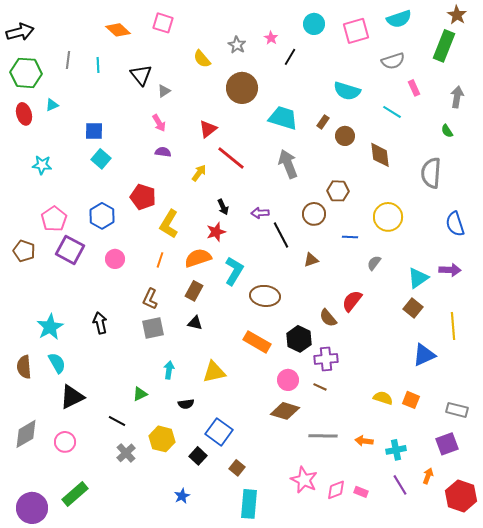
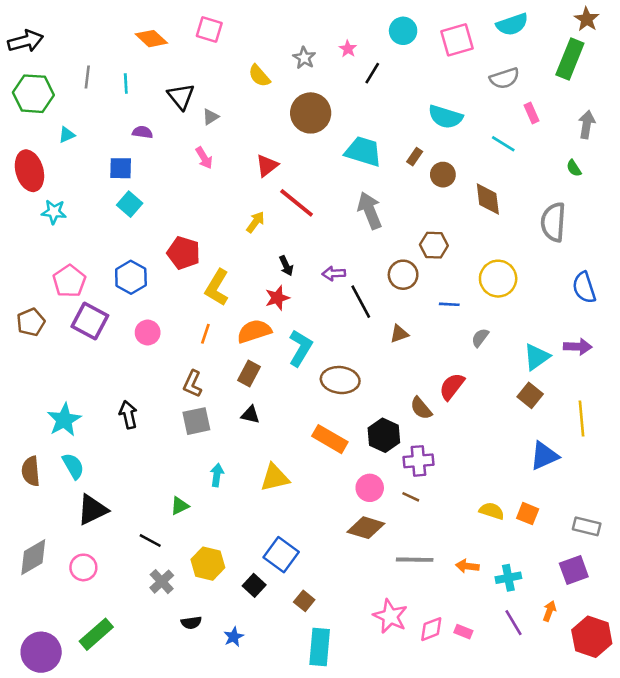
red ellipse: (24, 114) -> (29, 171), moved, size x1.4
purple semicircle: (163, 152) -> (142, 132), moved
brown pentagon: (24, 251) -> (31, 322), turned 30
black semicircle: (186, 404) -> (191, 623), moved

